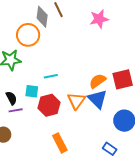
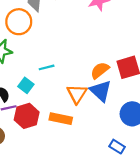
cyan square: (32, 91) -> (26, 85), turned 32
red hexagon: (49, 105) -> (27, 116), moved
orange rectangle: (60, 143) -> (61, 119), moved, turned -48

